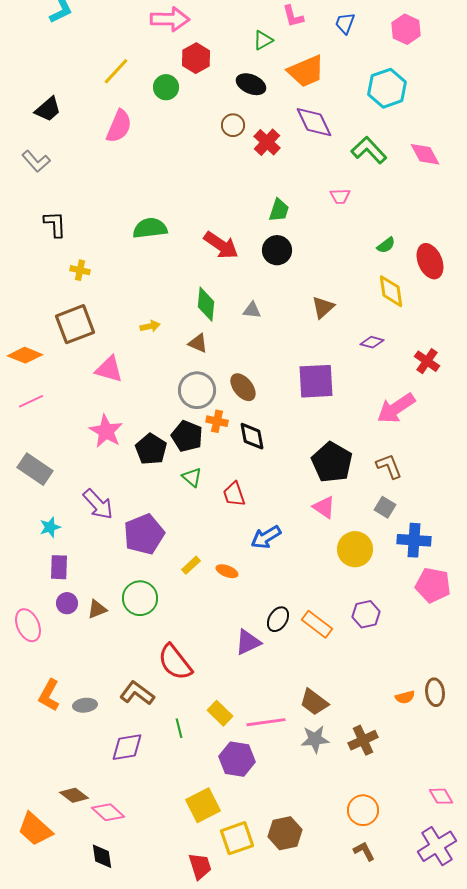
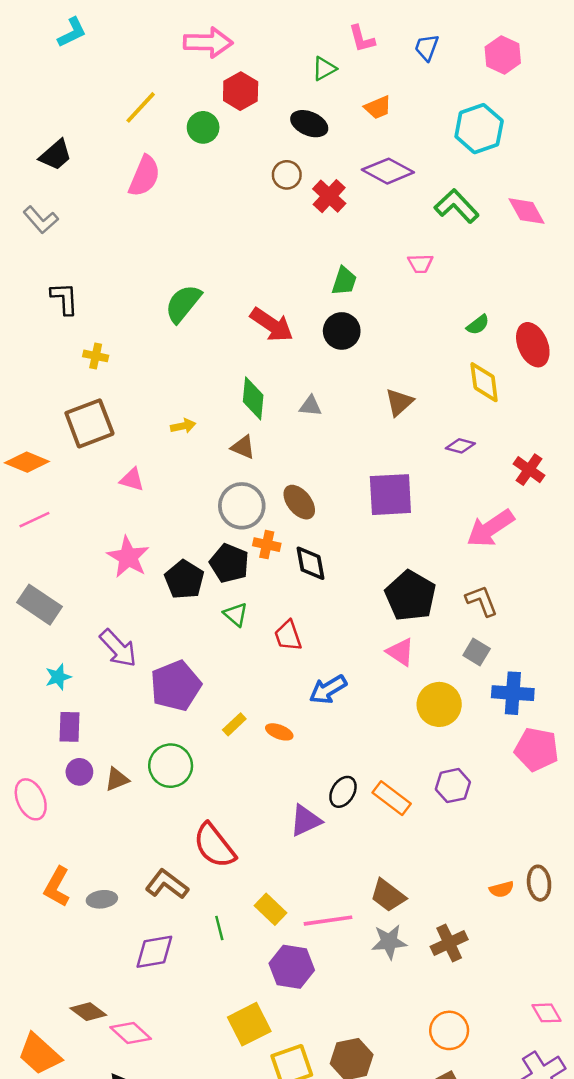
orange trapezoid: (306, 71) -> (378, 107), size x0.6
purple diamond: (314, 122) -> (388, 171), turned -36
green semicircle: (150, 228) -> (183, 304), turned -44
pink triangle: (109, 369) -> (132, 480), size x0.7

